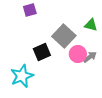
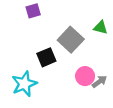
pink circle: (78, 54) -> (85, 76), moved
gray arrow: (90, 57) -> (99, 82), moved

